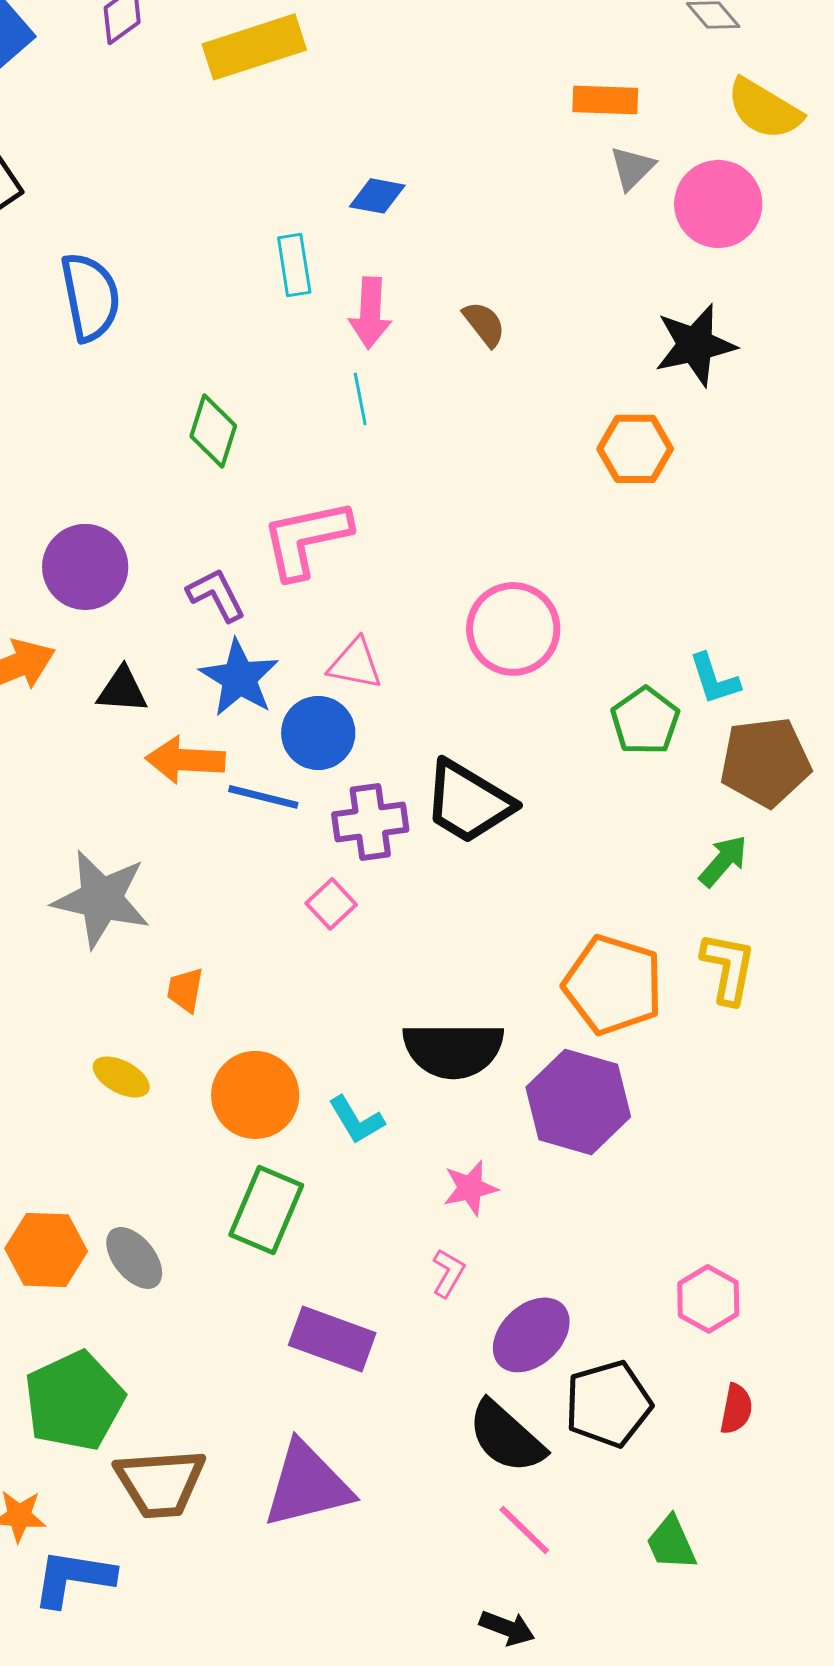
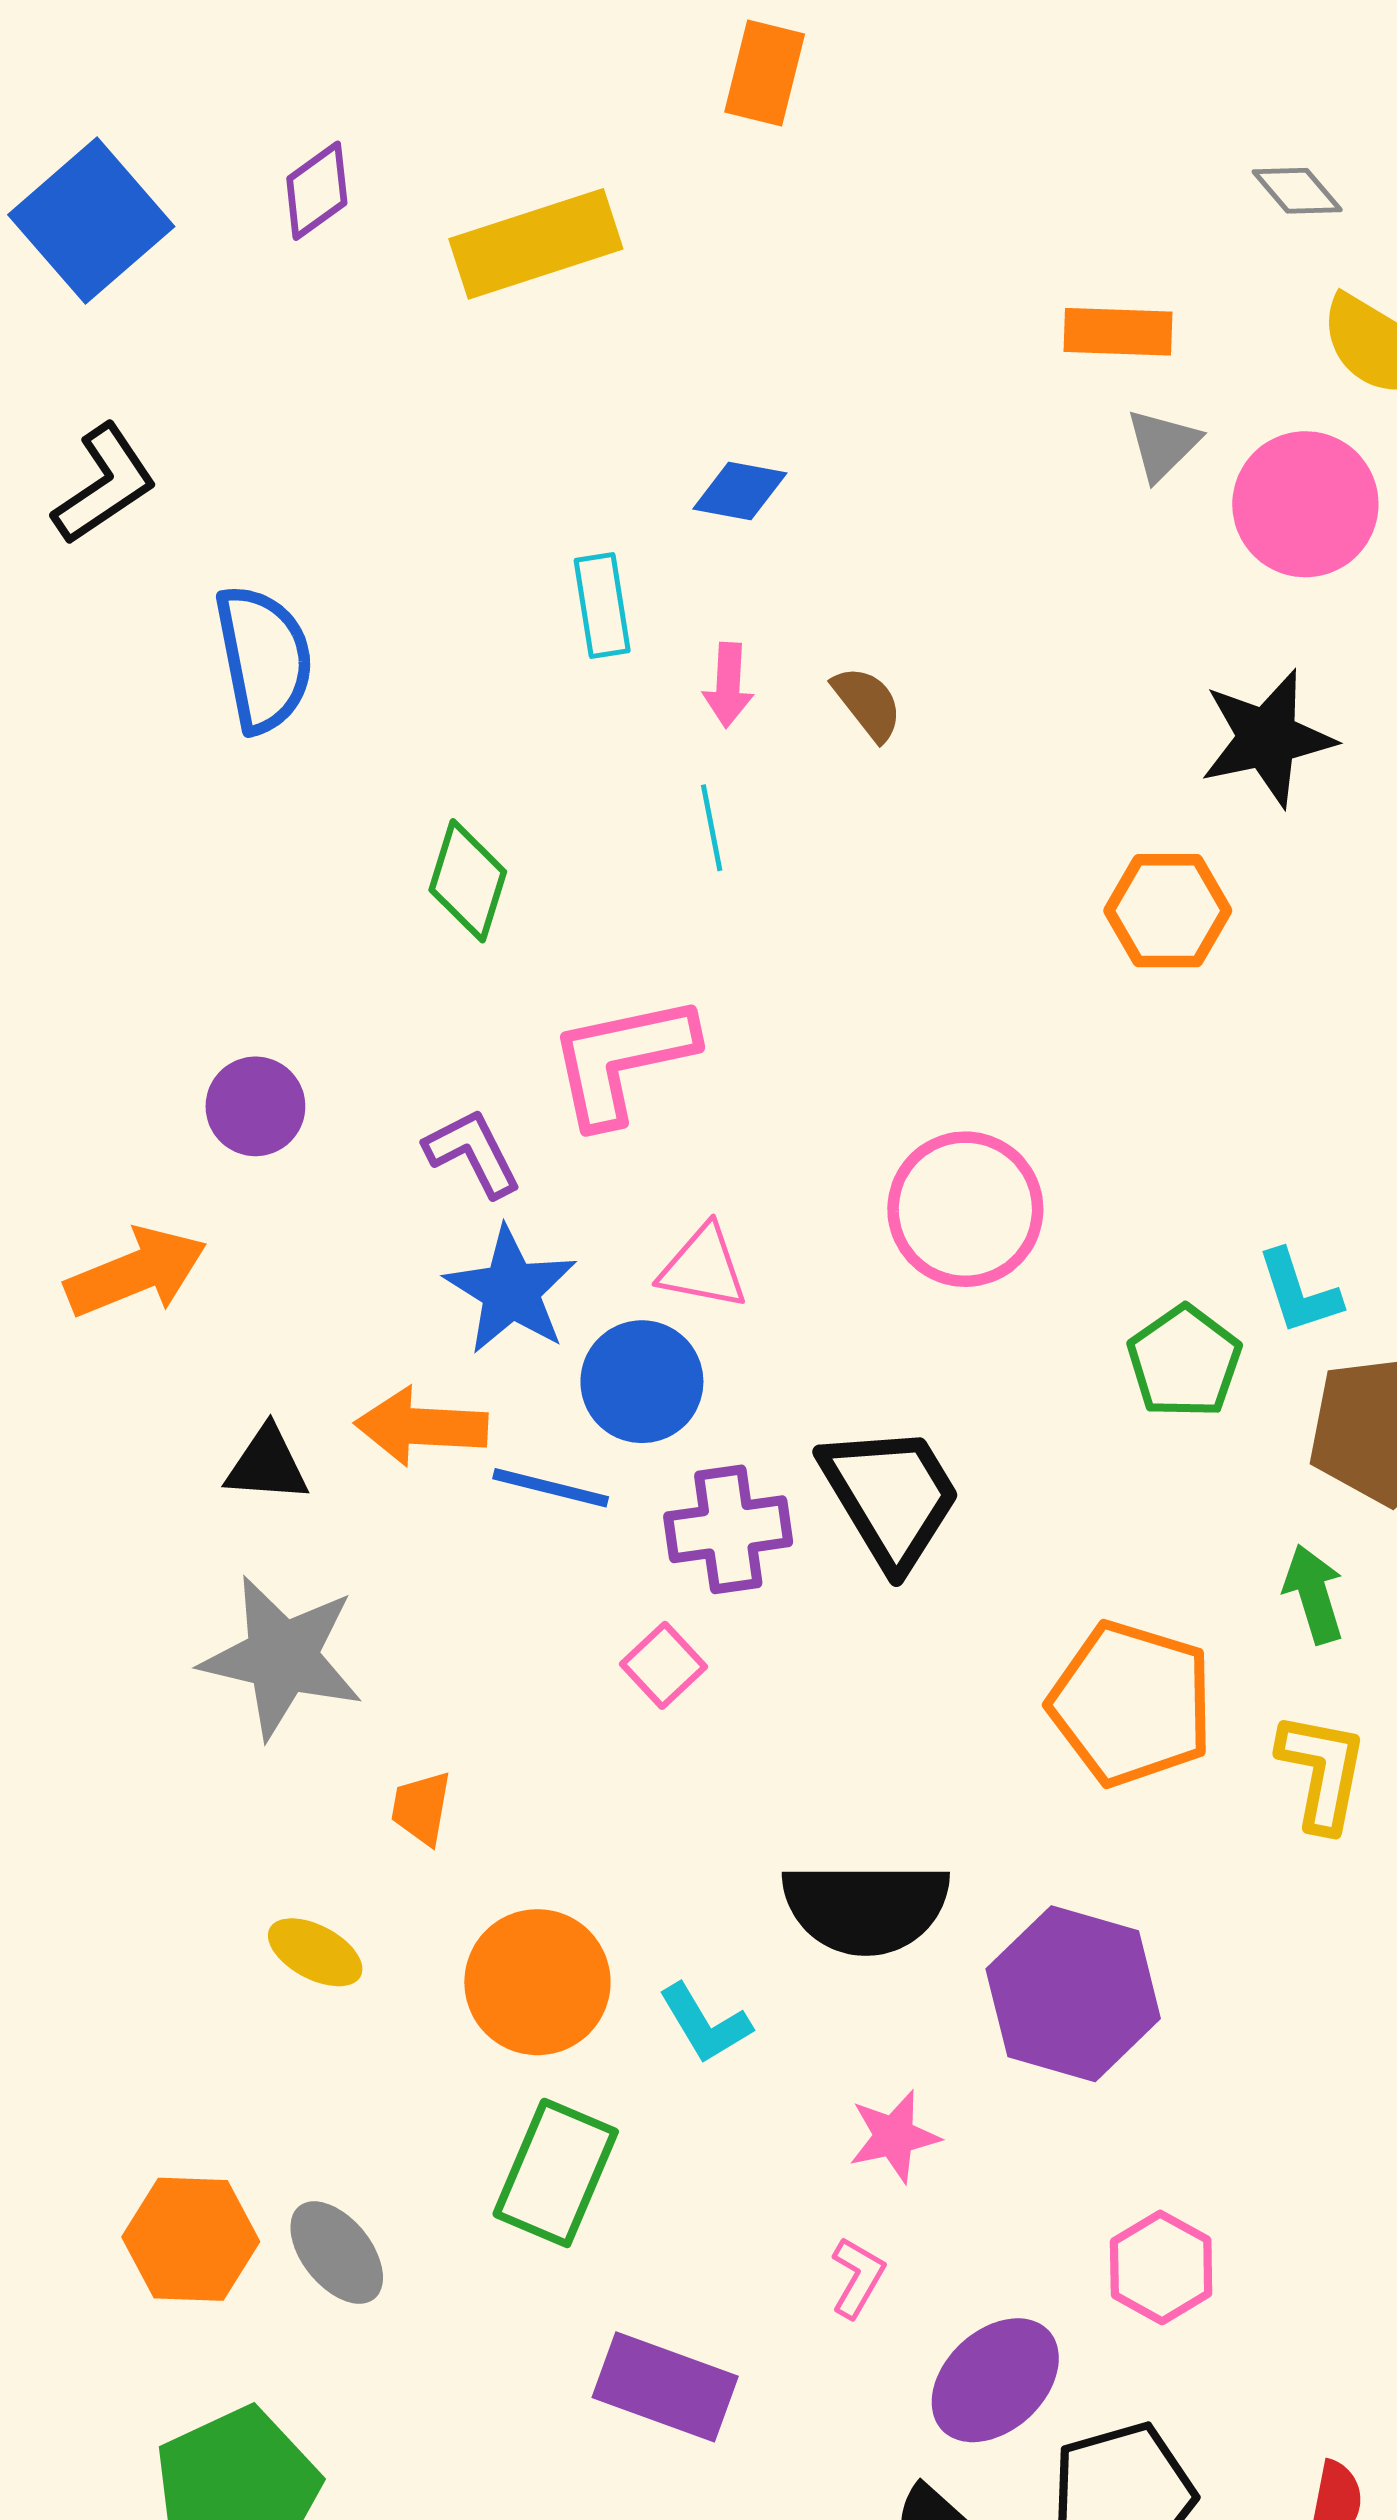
pink arrow: (370, 313) -> (728, 685), size x0.7
brown semicircle: (484, 324) -> (868, 703), moved
purple circle: (85, 567) -> (255, 1106), size x0.7
black triangle: (122, 690) -> (267, 1465), moved
black trapezoid: (468, 802) -> (891, 1496), turned -152
green arrow: (723, 861) -> (1314, 1594), turned -58
orange pentagon: (613, 985) -> (1131, 1703), moved
pink hexagon: (708, 1299) -> (1161, 2267), moved

